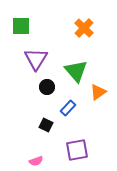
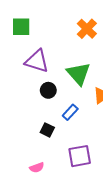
purple triangle: (36, 59) -> (37, 61), turned -45

